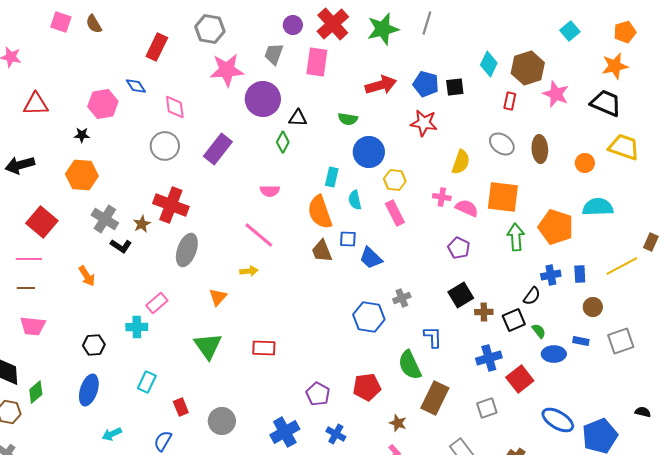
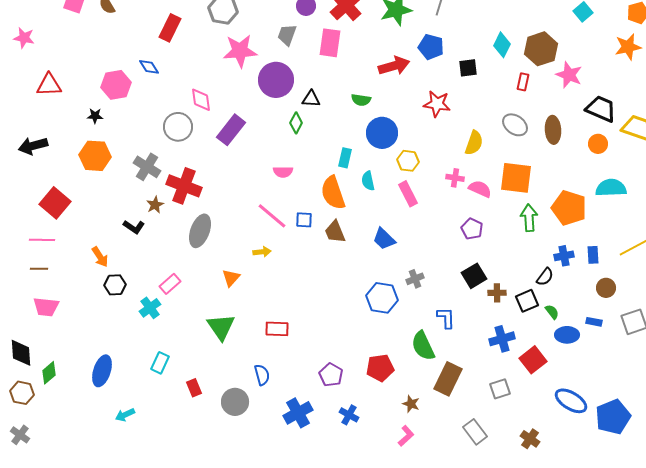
blue pentagon: (426, 84) -> (431, 47), moved
black trapezoid: (606, 103) -> (601, 109), moved
pink diamond: (175, 107) -> (201, 100), moved
gray cross: (105, 219) -> (147, 167), moved
blue square: (348, 239) -> (304, 220), moved
cyan cross: (137, 327) -> (150, 308), turned -35
black hexagon: (94, 345) -> (115, 285), moved
blue semicircle: (163, 441) -> (262, 375), moved, turned 135

